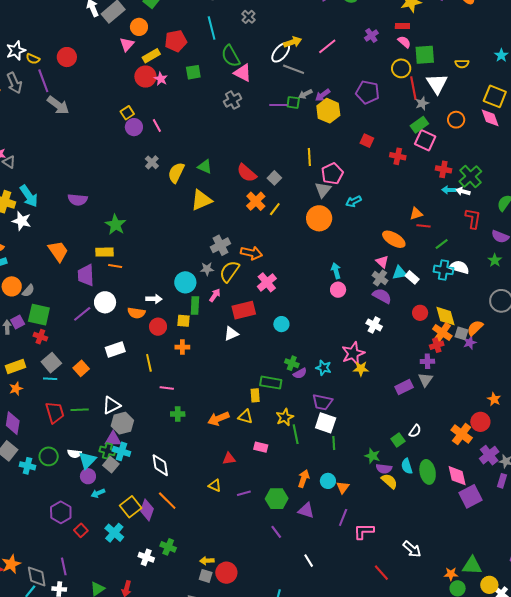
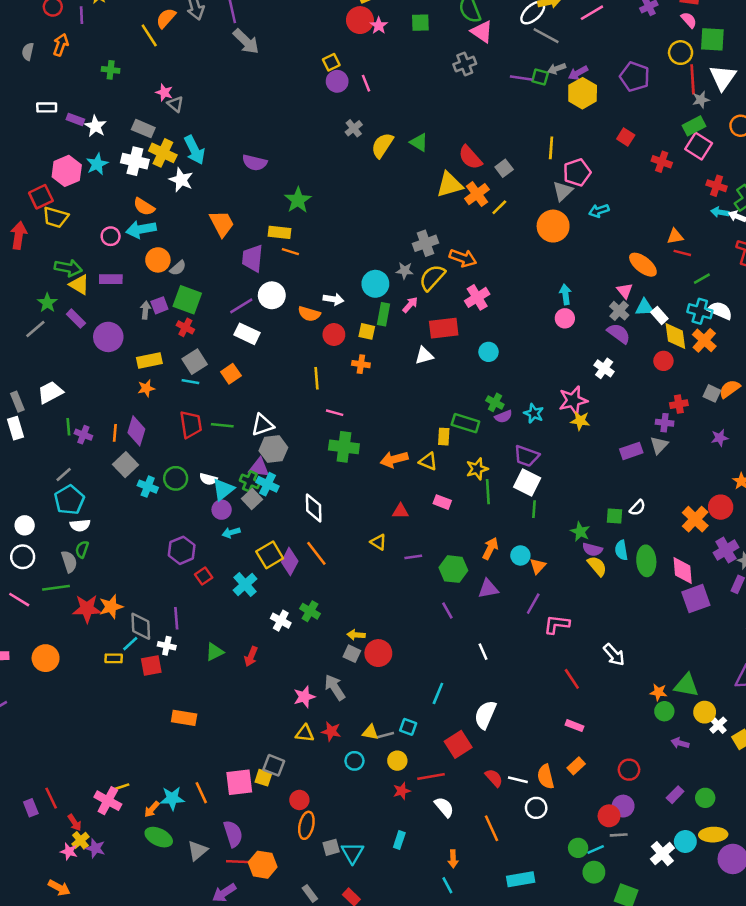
yellow triangle: (201, 200) -> (449, 185), moved
yellow diamond: (446, 316) -> (675, 336), moved
orange cross: (442, 332) -> (704, 340), moved
purple star: (470, 343) -> (720, 438), moved
white rectangle: (115, 349) -> (247, 334), moved, turned 36
green cross: (178, 414) -> (344, 447), size x1.6
green square: (398, 440) -> (615, 516), turned 32
purple triangle: (306, 511) -> (488, 589), turned -36

